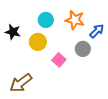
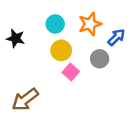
orange star: (75, 20) -> (90, 24), turned -30
yellow circle: (38, 42) -> (61, 50), moved

